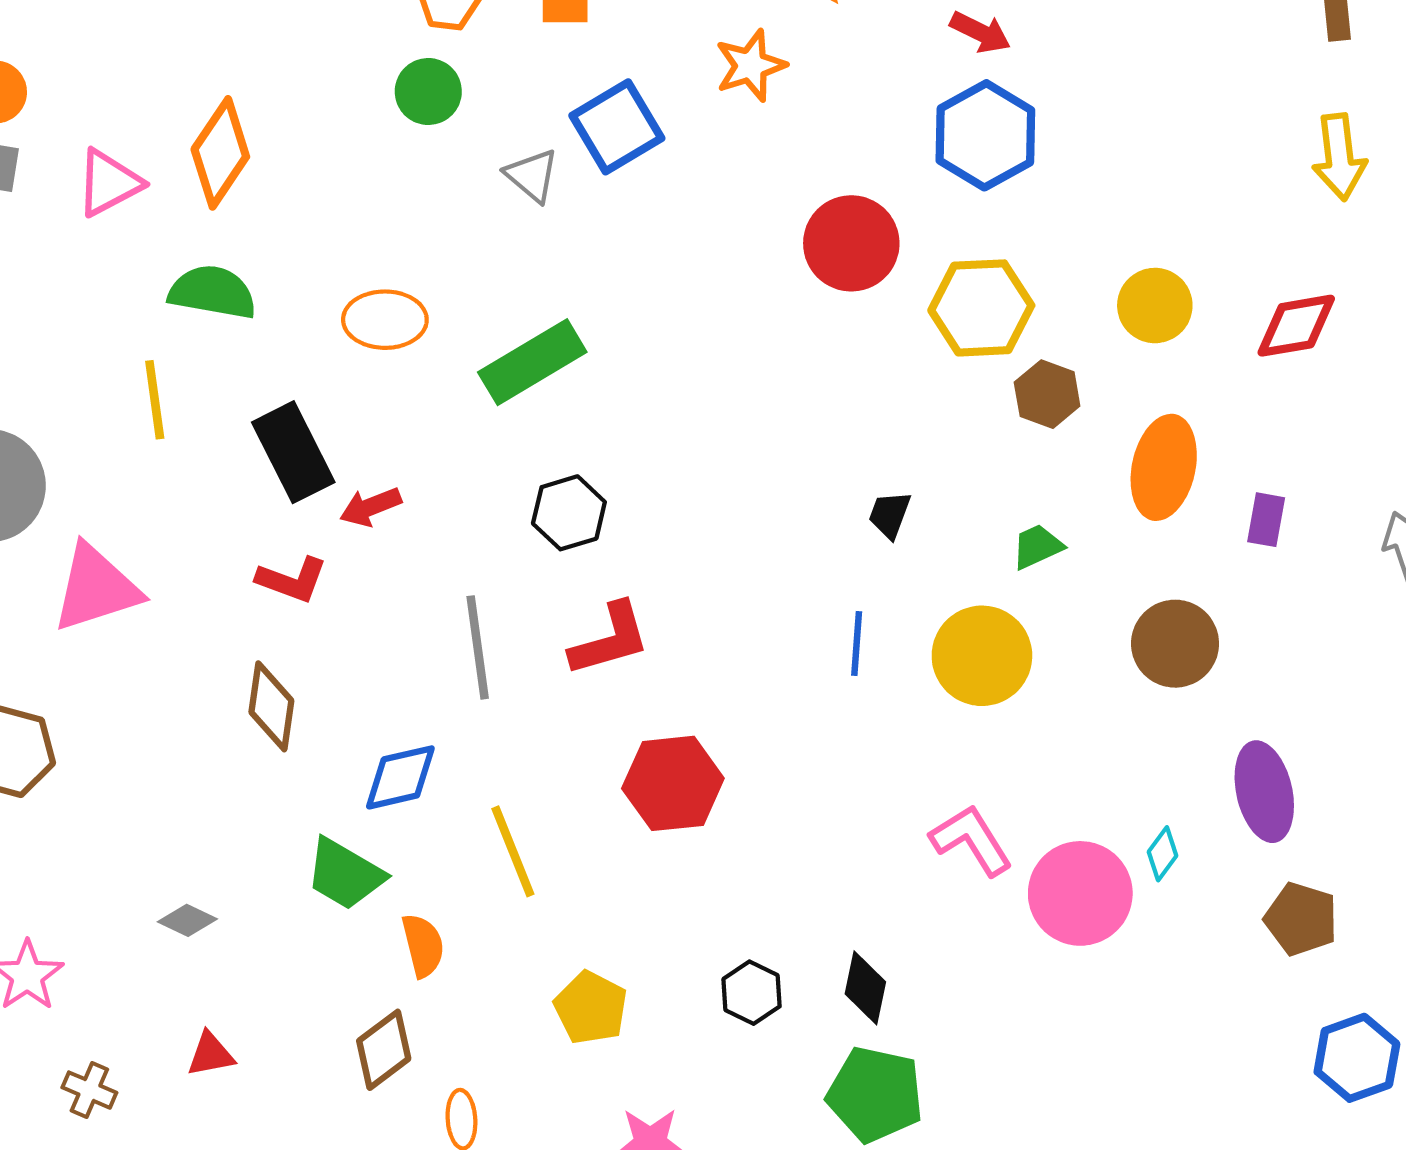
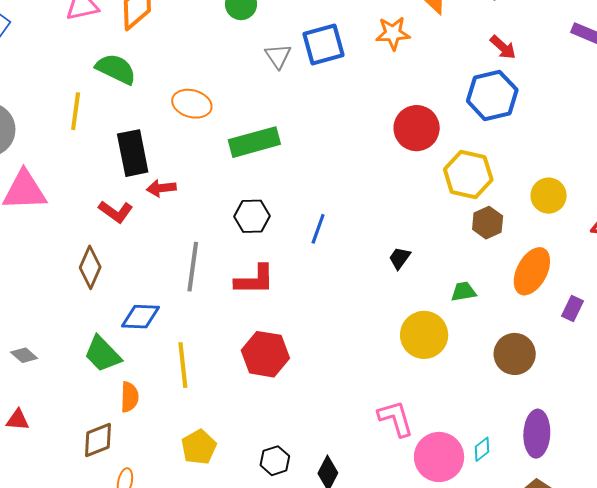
blue line: (857, 643) -> (318, 229), moved

